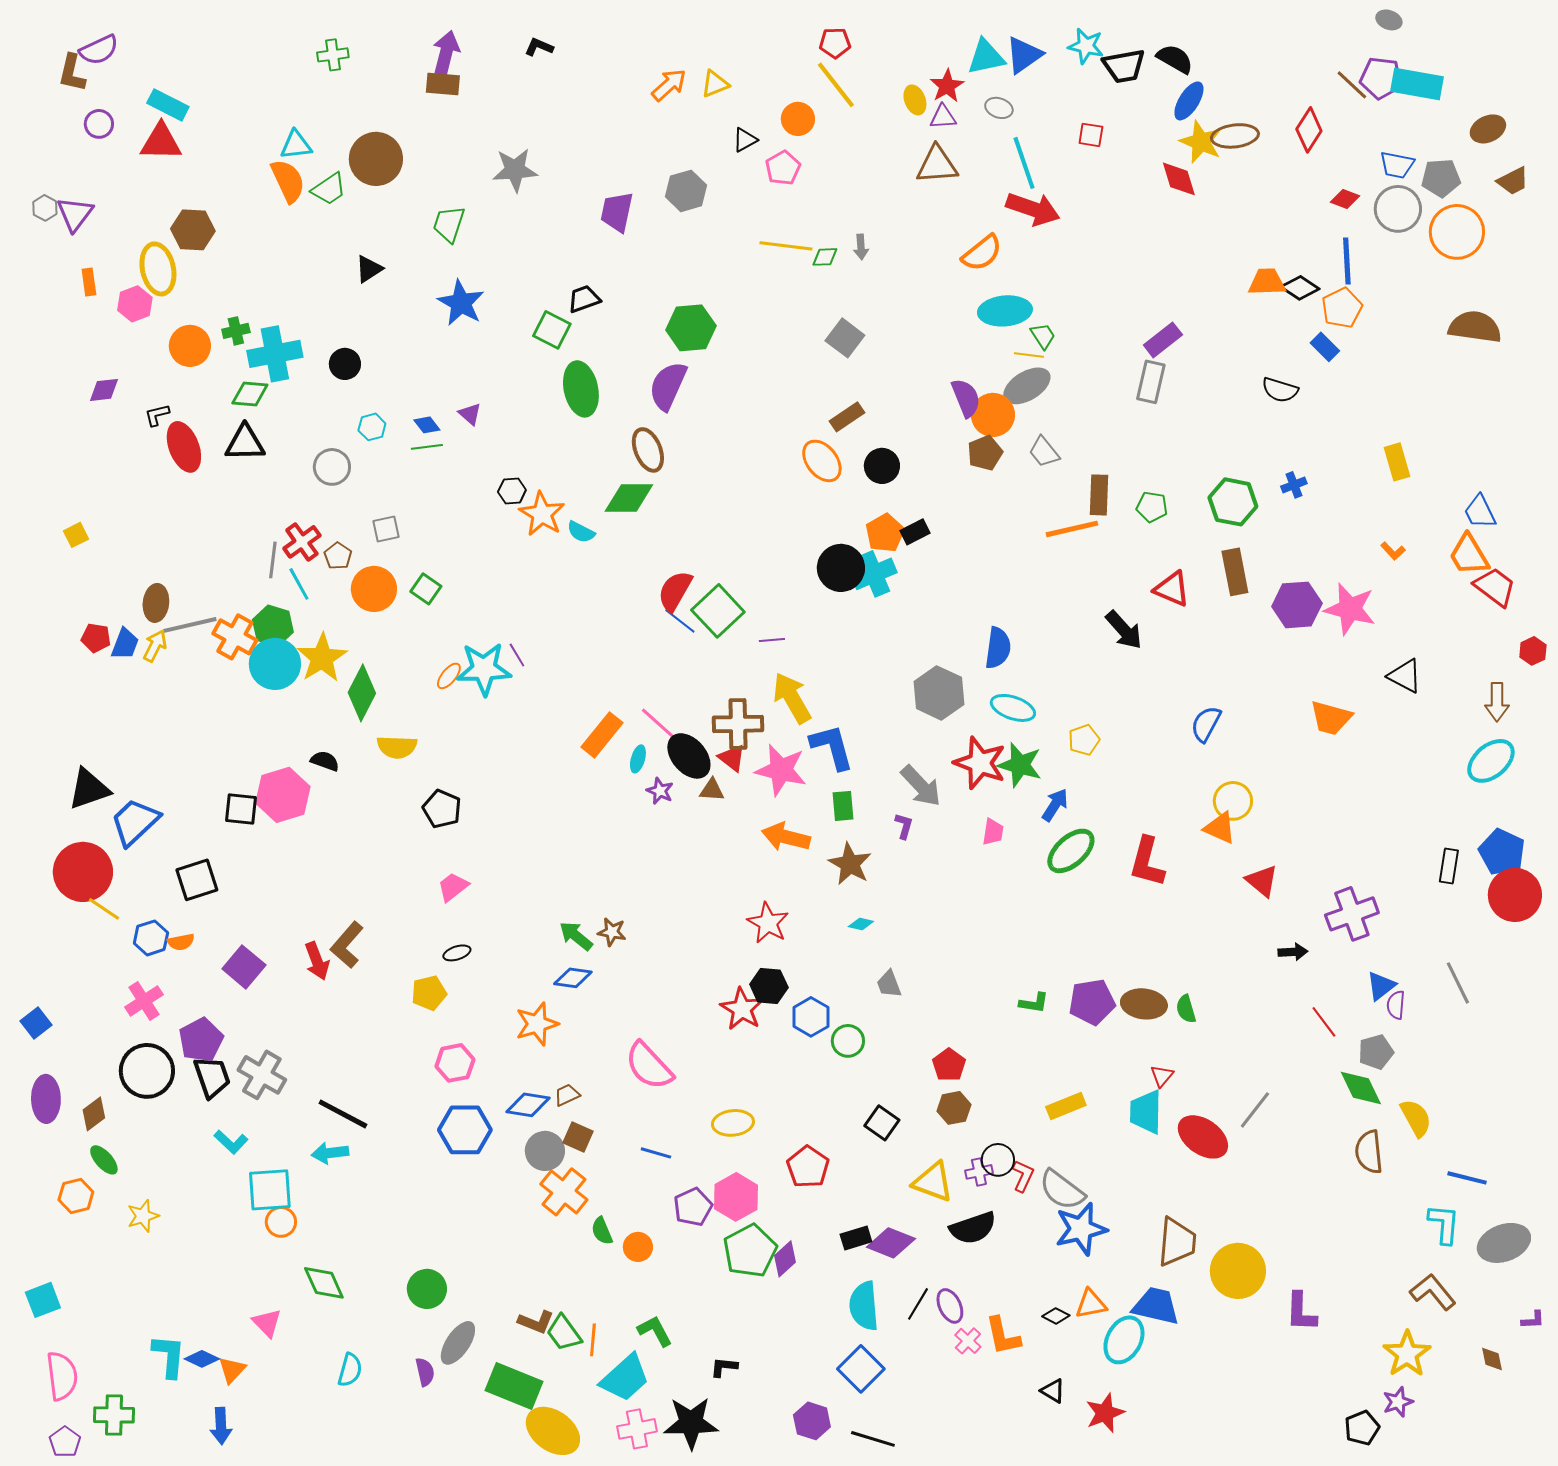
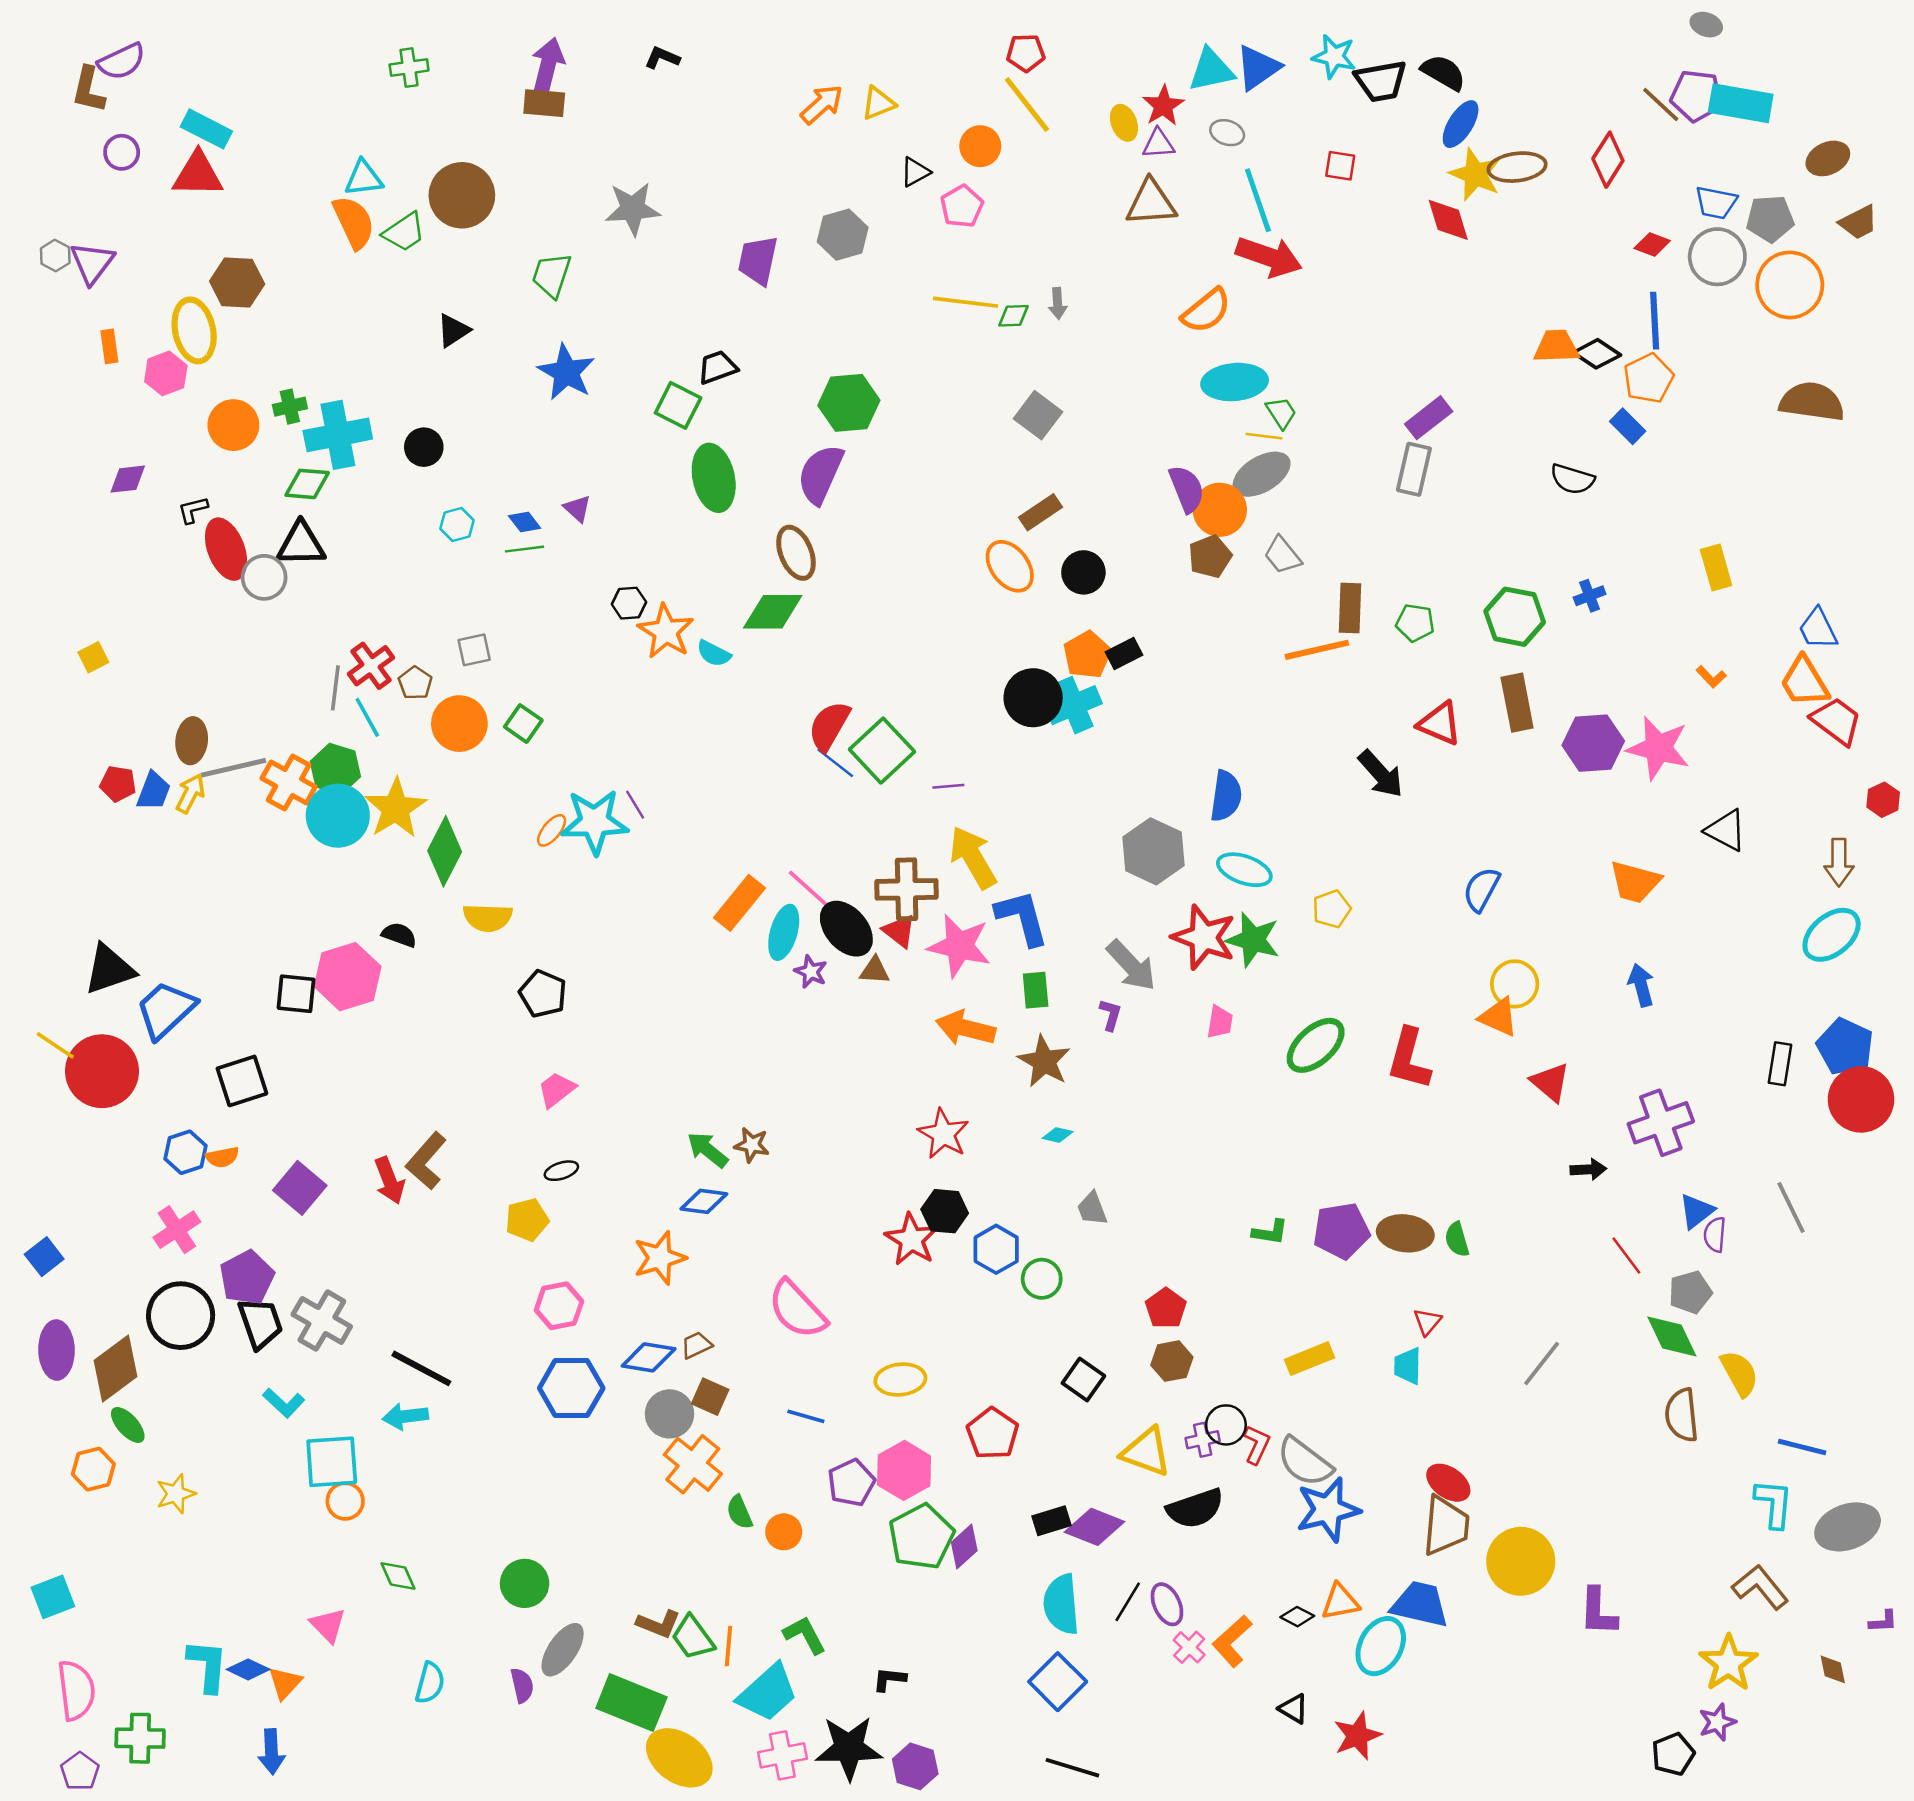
gray circle: (332, 467) -> (264, 577), moved
cyan ellipse: (638, 759) -> (784, 932), size x1.6
blue arrow: (1055, 805) -> (1641, 985), moved, turned -48
yellow line: (104, 909) -> (55, 1045), moved
cyan trapezoid: (1146, 1112) -> (1408, 1366), size x0.7
brown diamond: (94, 1114) -> (115, 1368), size x1.6
red ellipse: (1203, 1137) -> (1448, 1483), moved, size x0.7
green diamond: (324, 1283) -> (398, 1576), size x0.7
orange L-shape: (1003, 1336) -> (1232, 1641), turned 60
purple hexagon: (812, 1421) -> (915, 1766), moved

